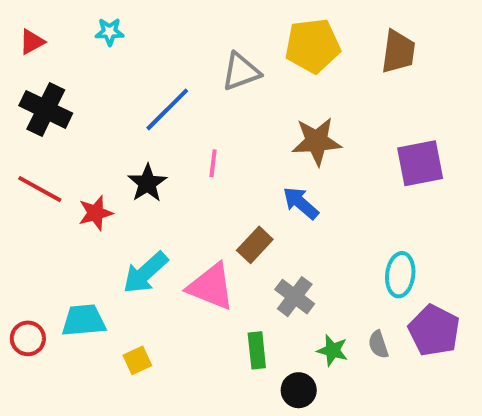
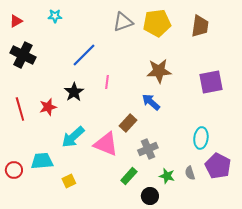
gray triangle: (241, 72) -> (123, 22), moved
red line: (40, 189) -> (20, 109), moved, turned 45
gray cross: (295, 297) -> (148, 149), turned 30
green rectangle: (257, 350) -> (129, 176), turned 48

